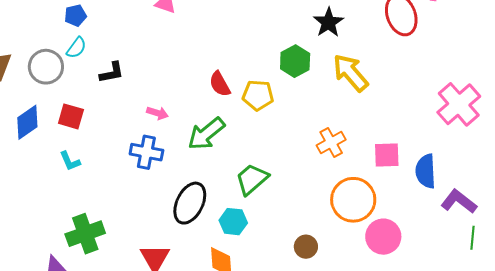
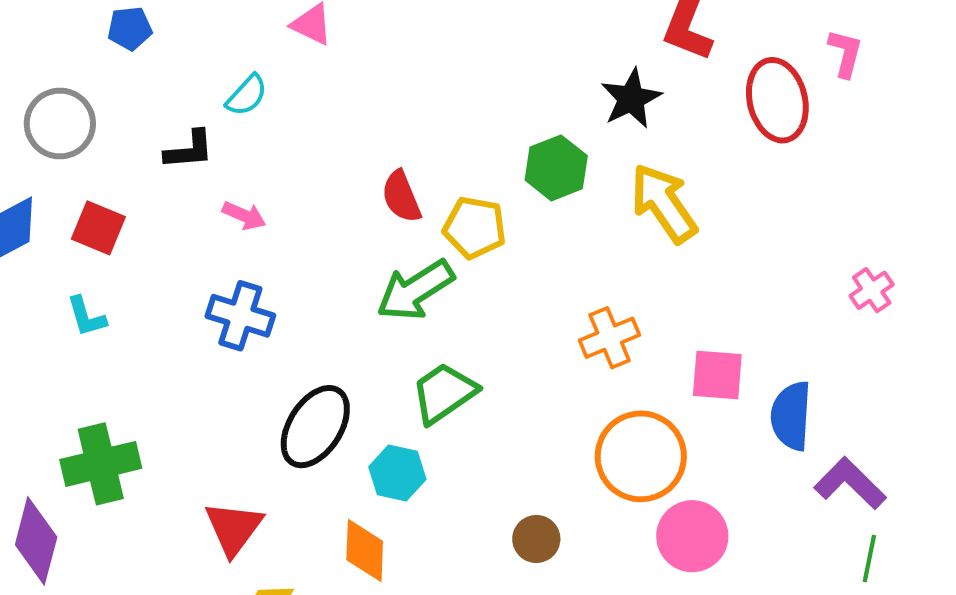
cyan semicircle: (76, 48) -> (247, 95), moved
pink cross: (459, 104) -> (872, 290), size x0.5
pink arrow: (157, 113) -> (244, 216), moved
green arrow: (206, 134) -> (415, 290), moved

